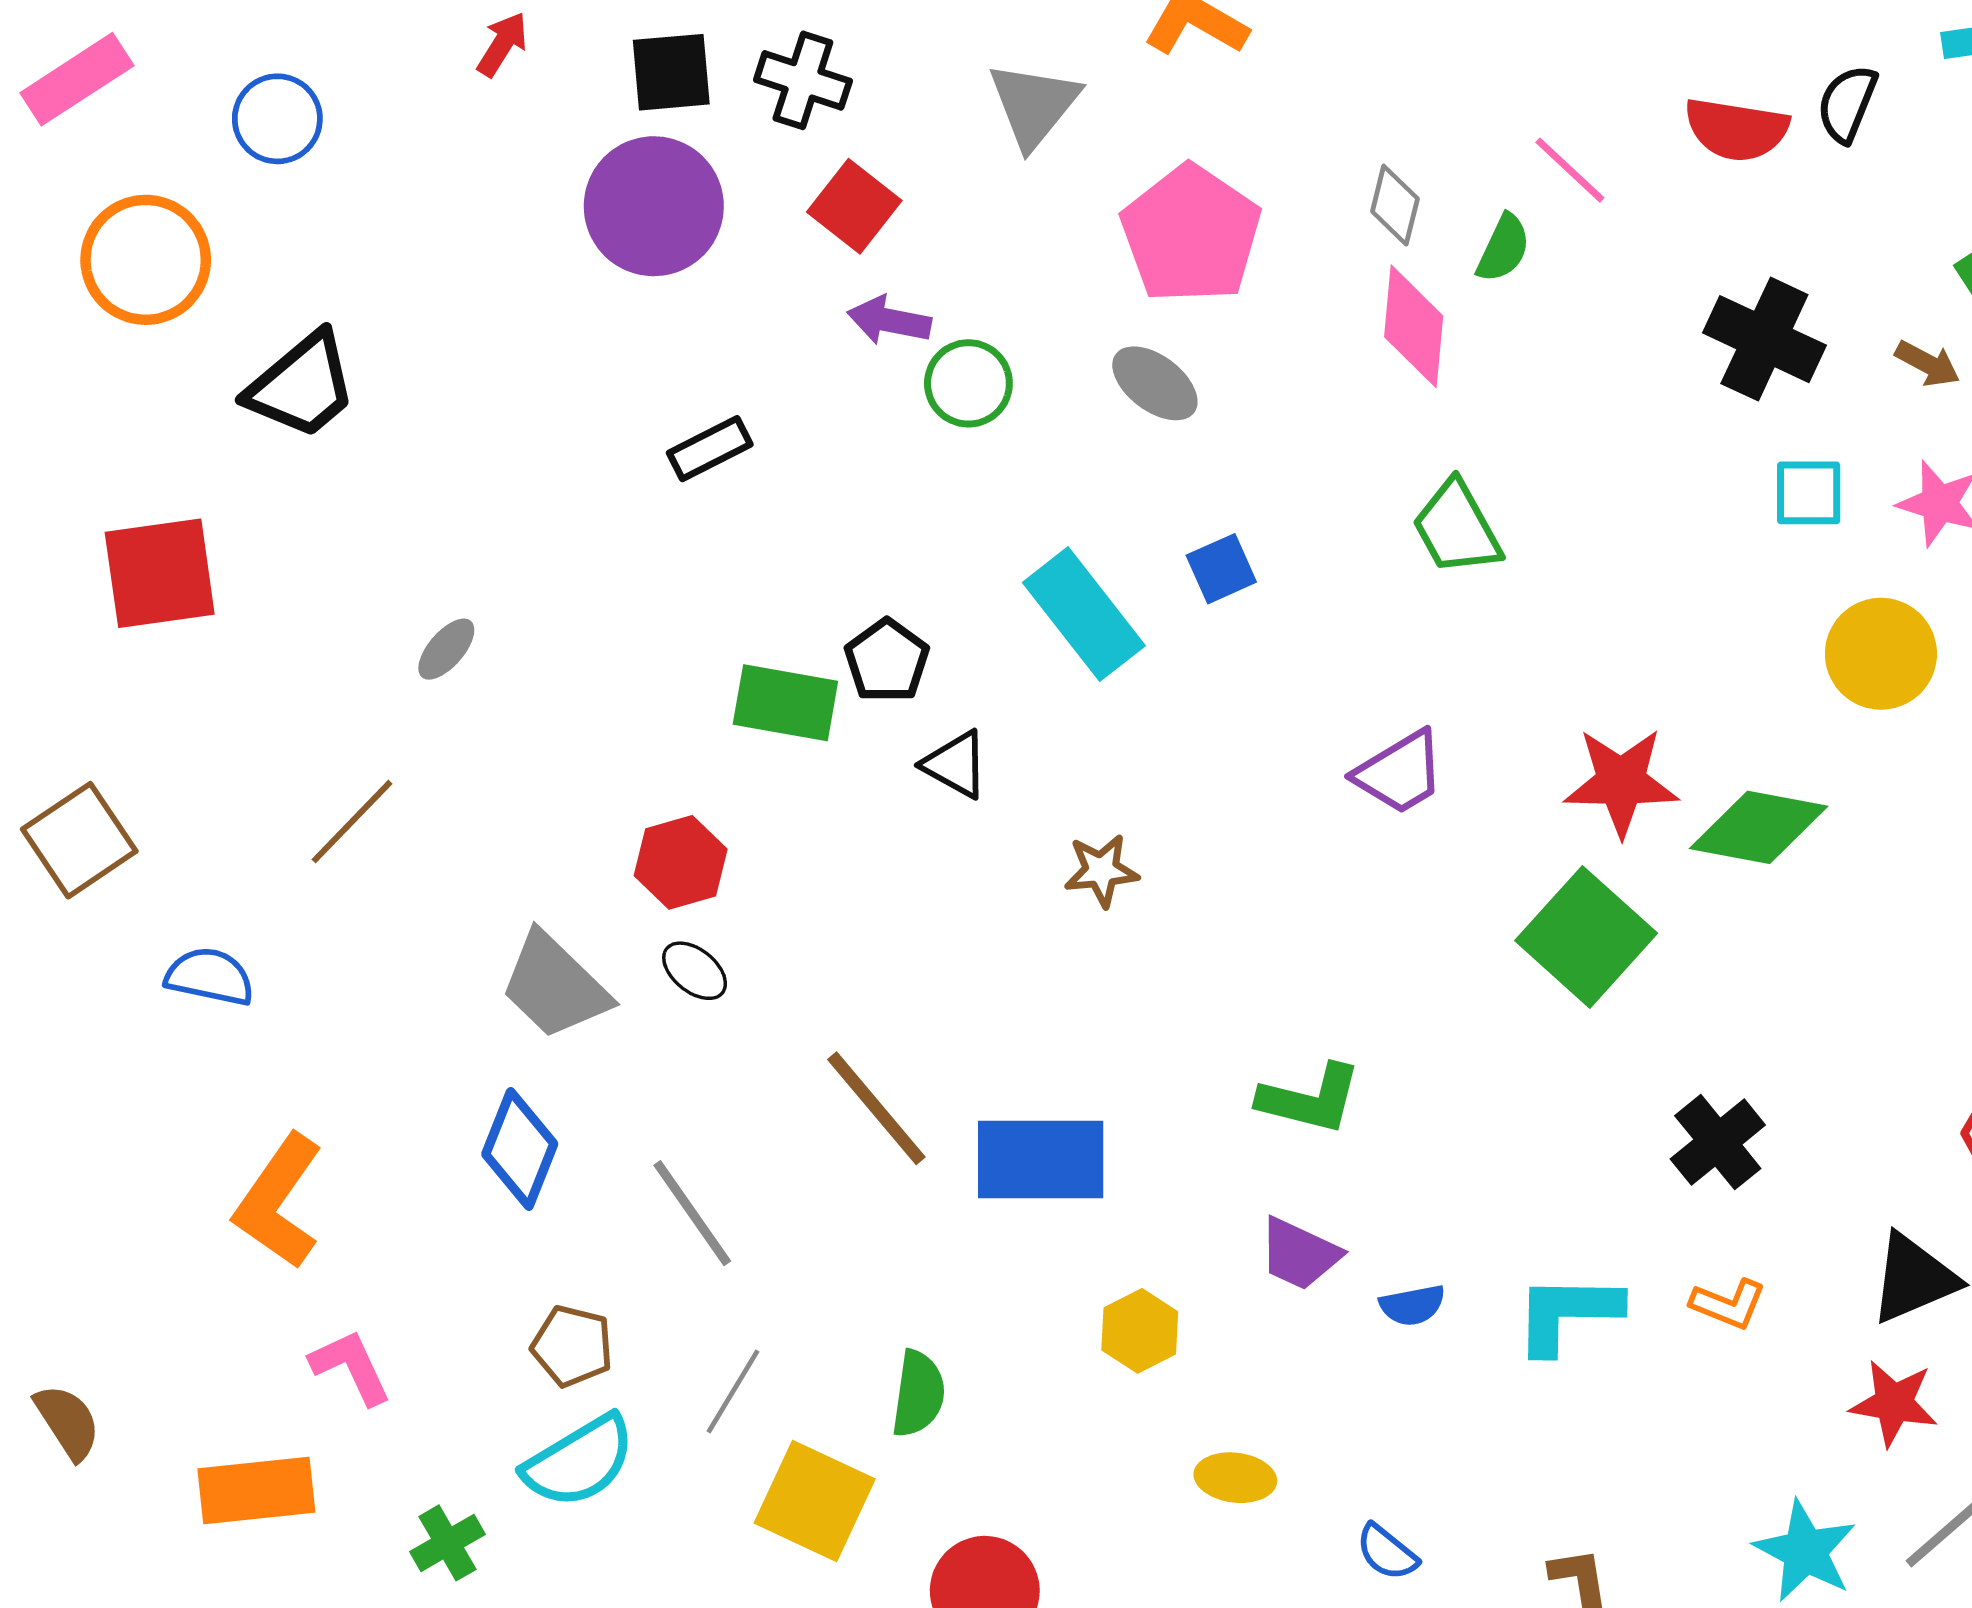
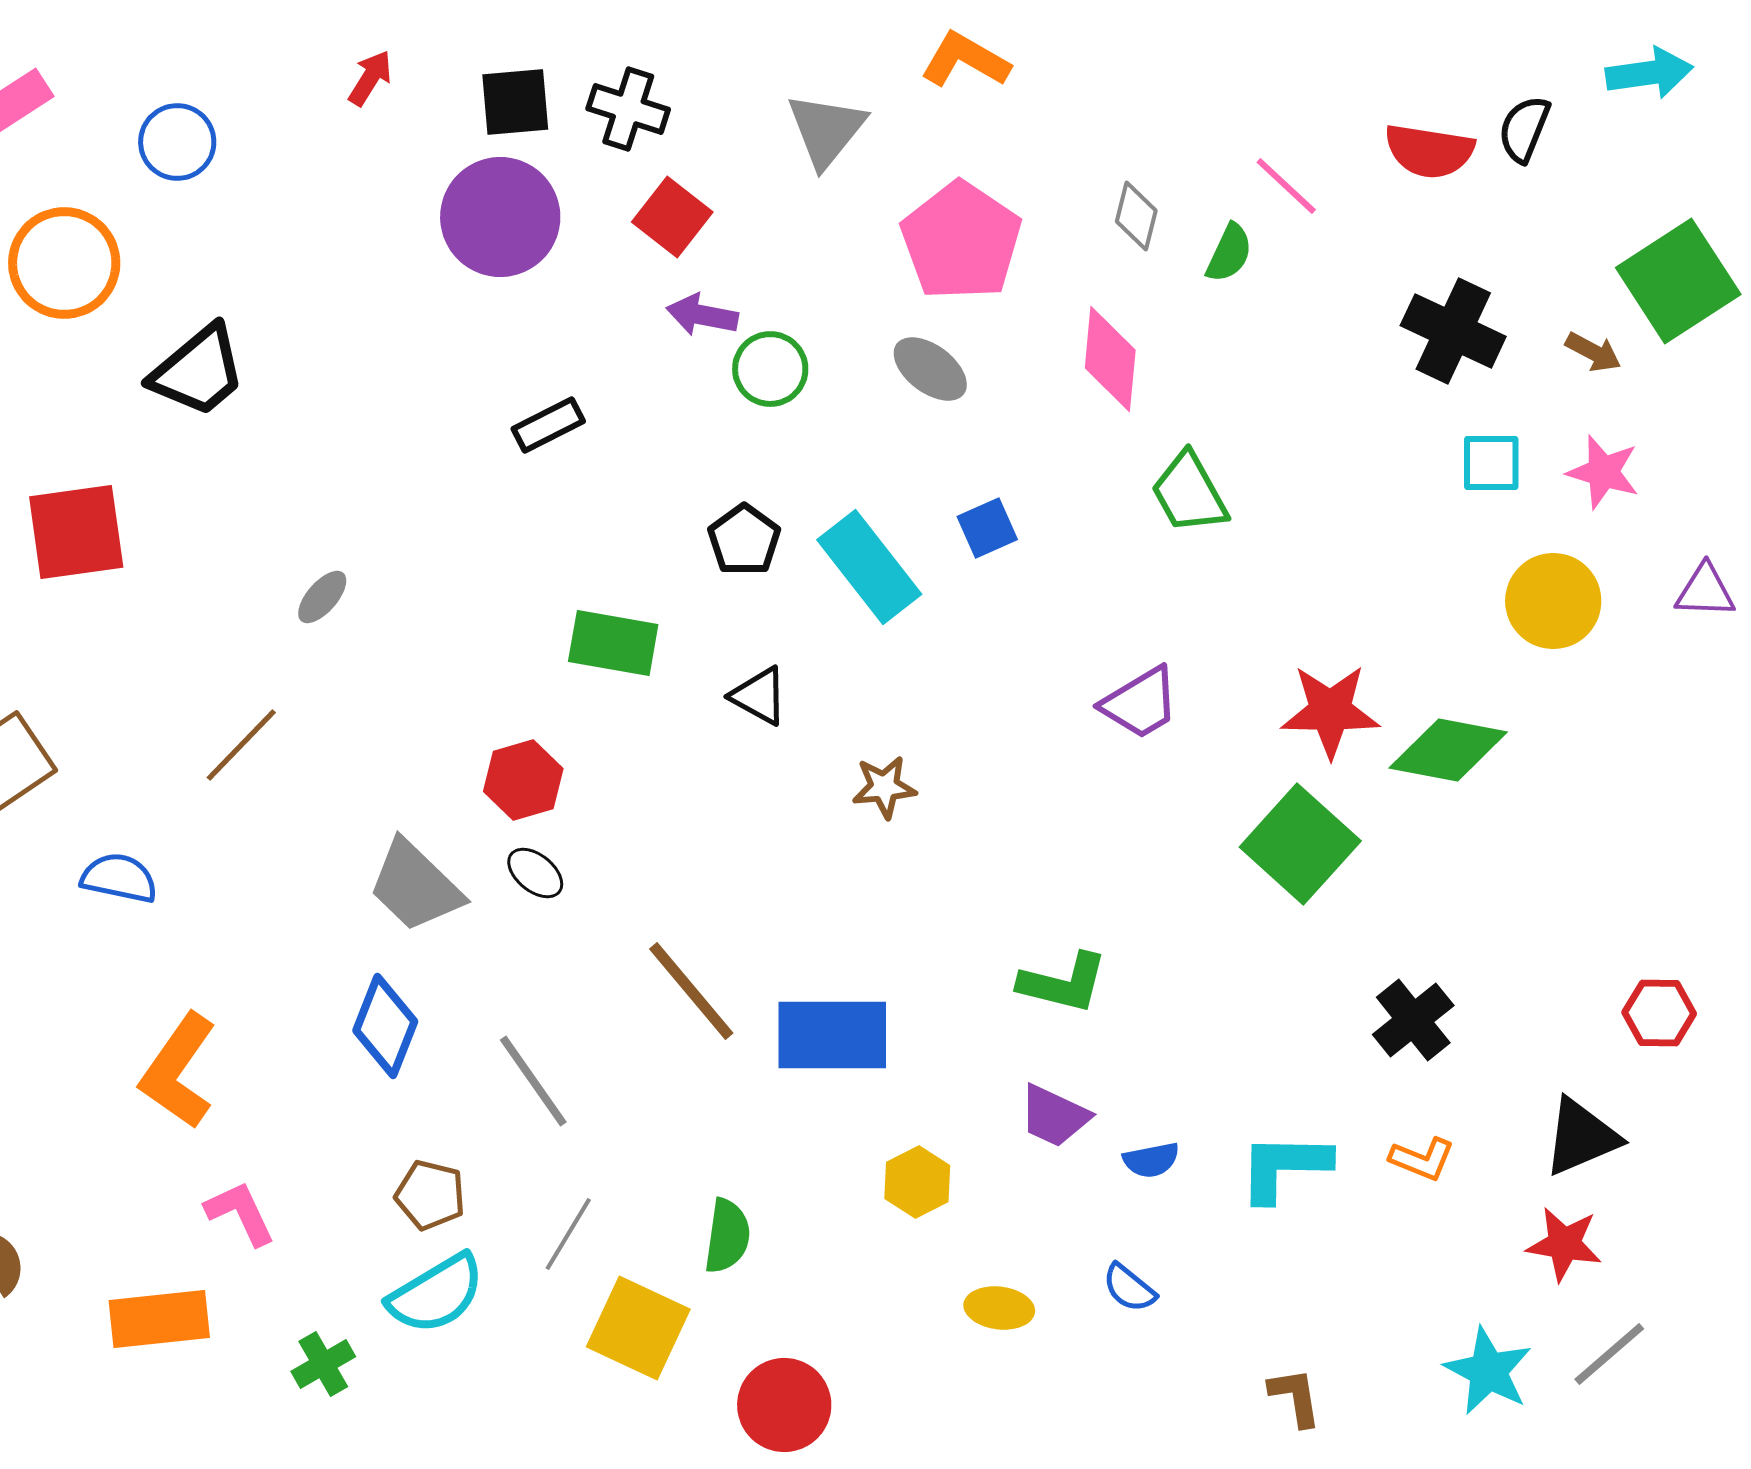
pink diamond: (1414, 326) -> (1110, 359), moved
black pentagon: (887, 661) -> (744, 540), moved
blue semicircle: (1387, 1552) -> (1129, 1288), moved

